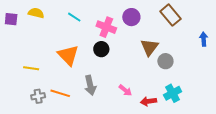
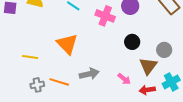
brown triangle: (149, 47) -> (148, 66), moved
black circle: (101, 49) -> (132, 42), moved
gray arrow: (90, 85) -> (89, 74), turned -90

